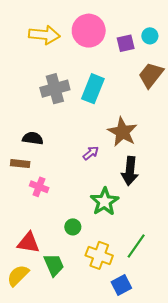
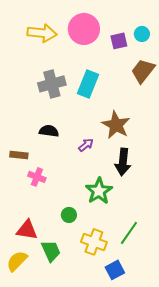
black semicircle: (33, 138) -> (49, 131), moved

